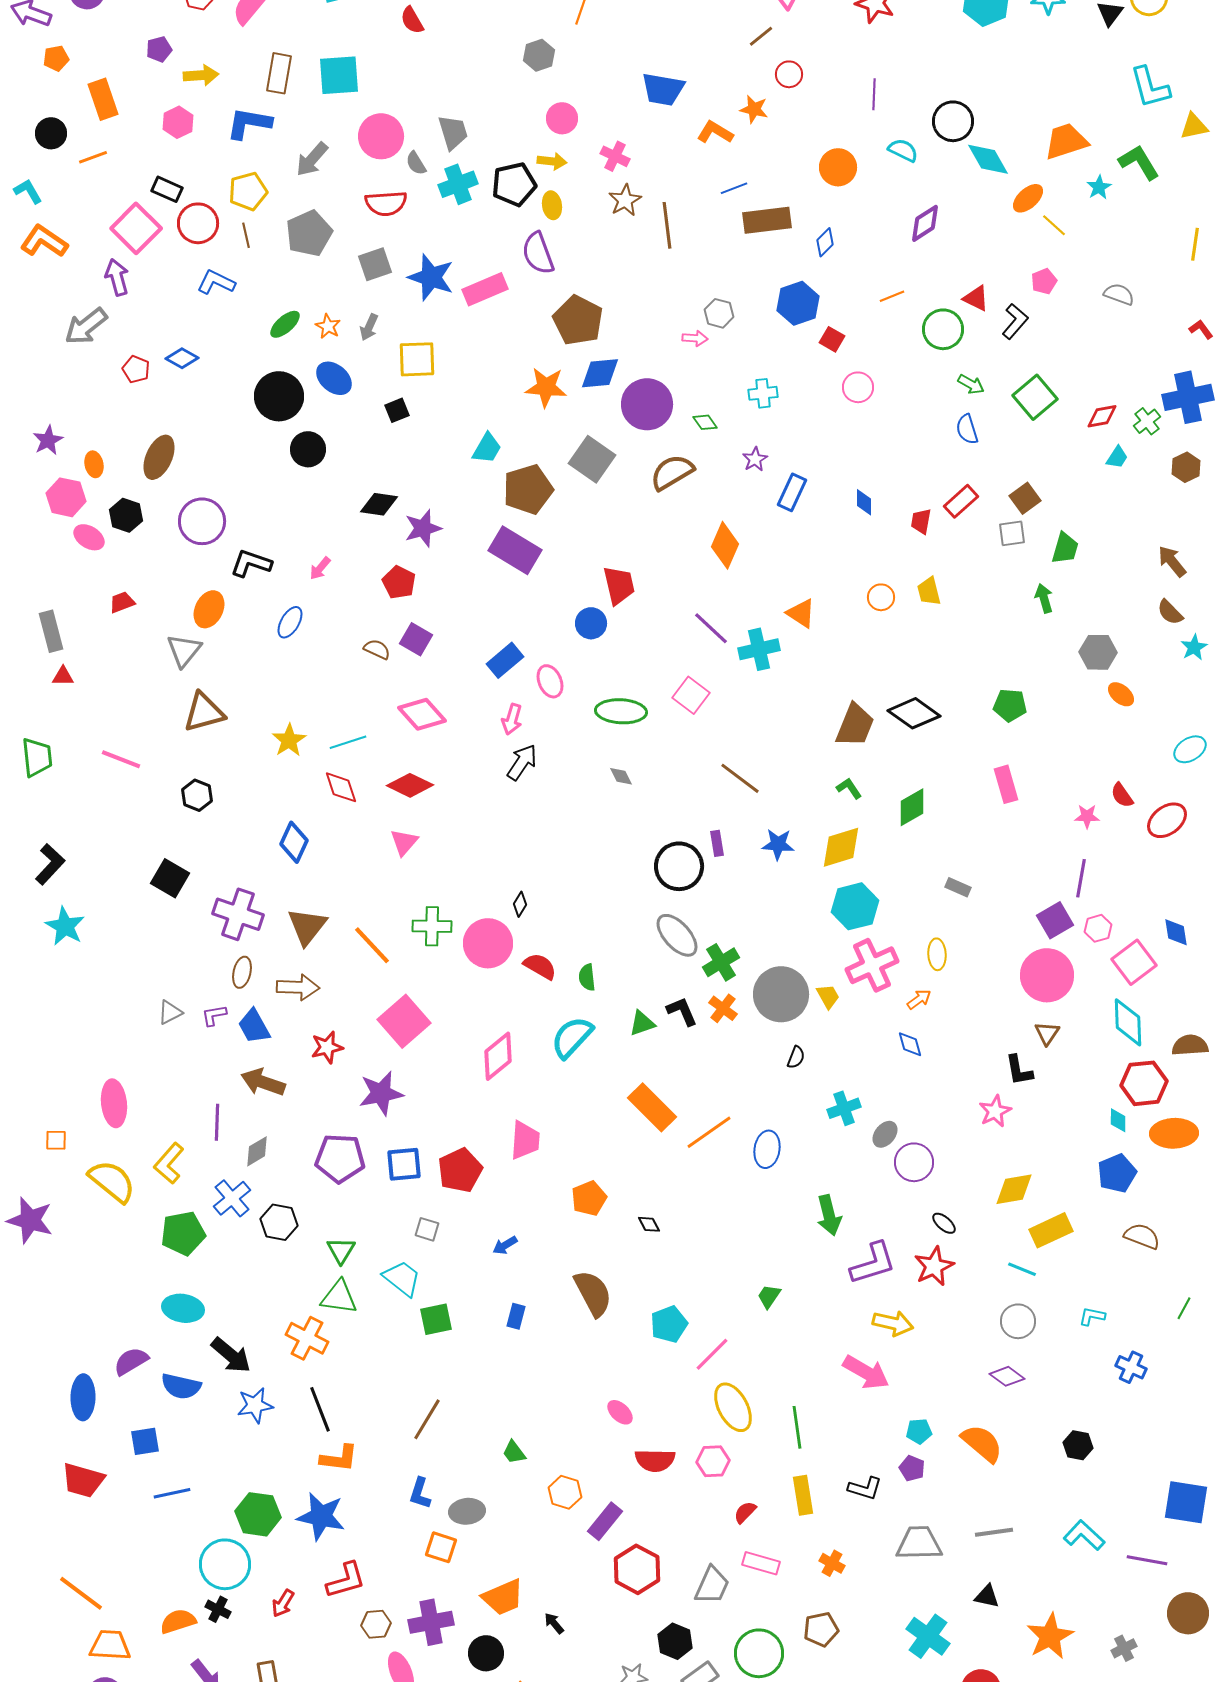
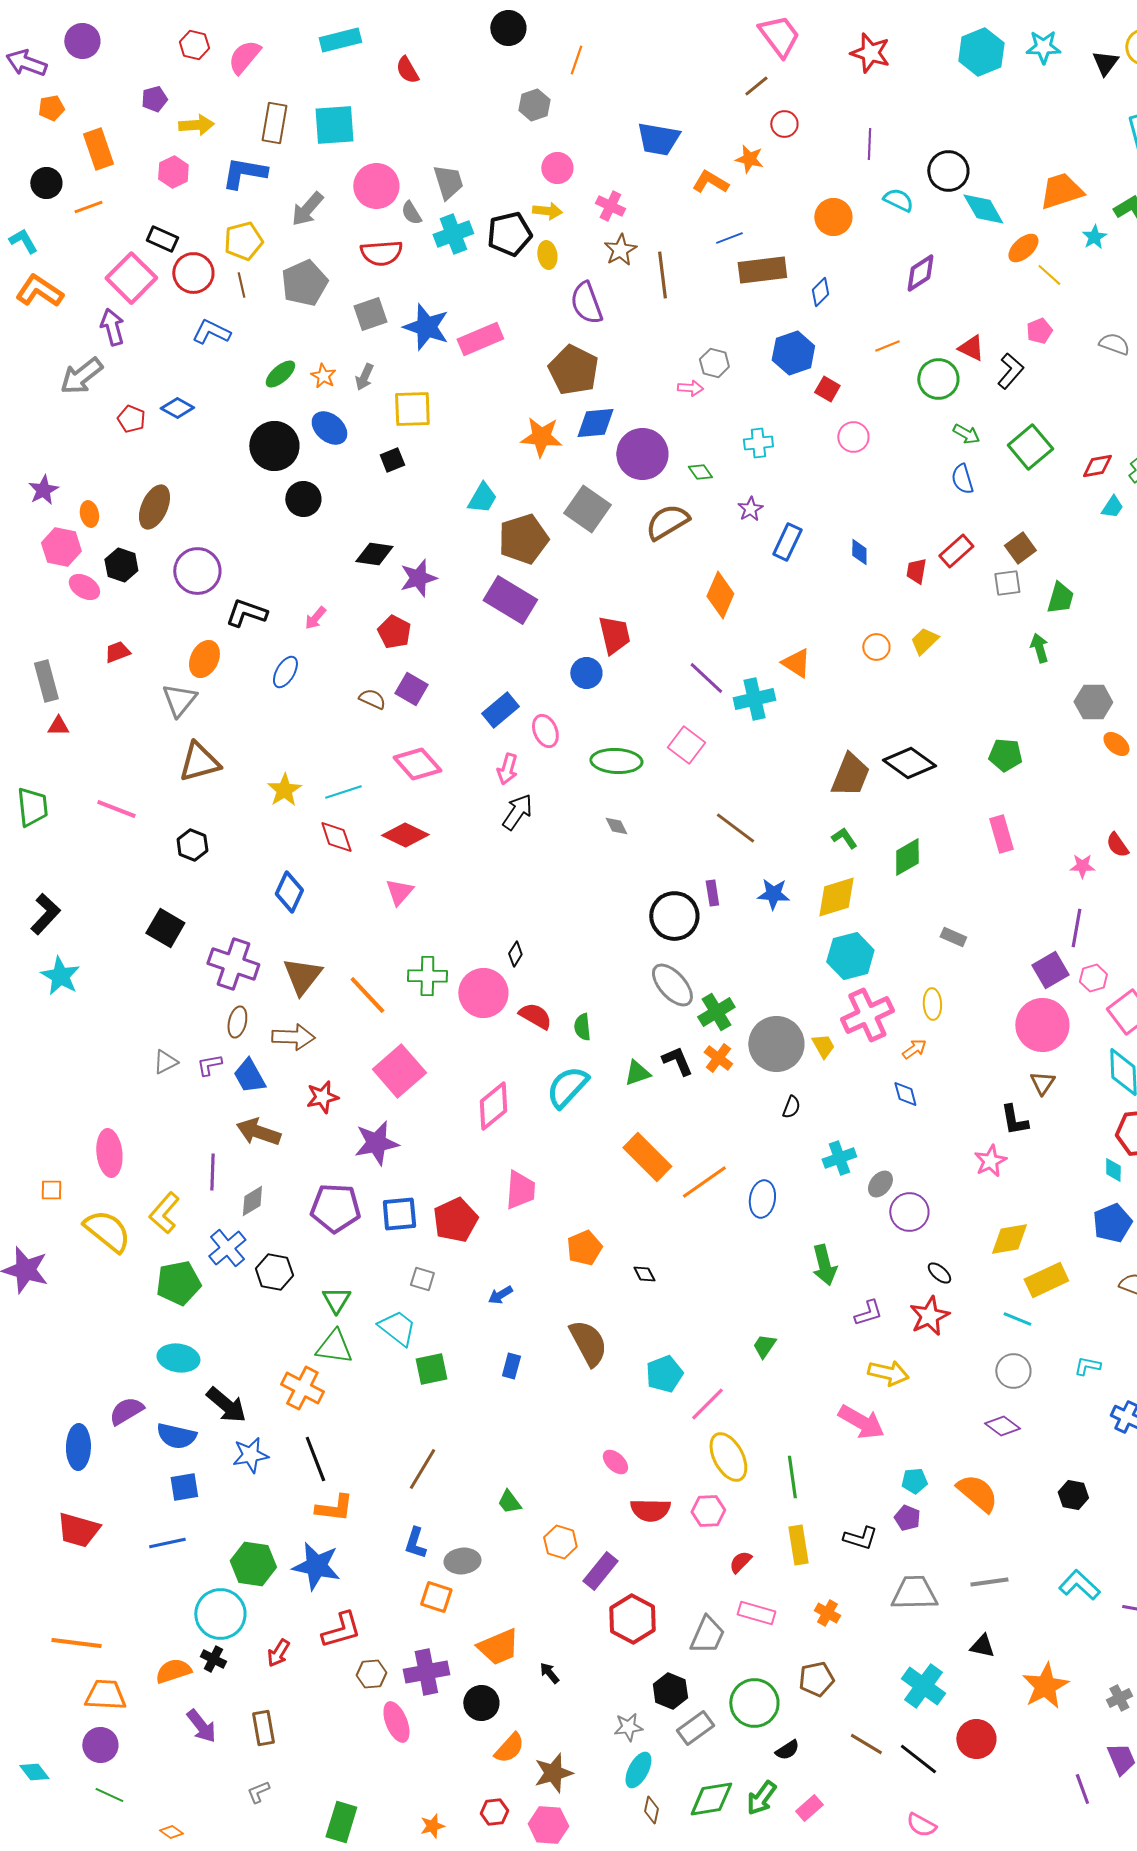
purple semicircle: (538, 253) -> (586, 303), moved
yellow trapezoid: (929, 591) -> (924, 641), turned 60
purple L-shape: (873, 1263) -> (868, 1313), size x0.6
blue square: (145, 1441) -> (184, 1487), moved
orange line: (81, 1593) -> (76, 1643), turned -30

